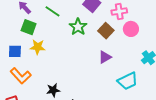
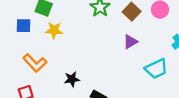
blue square: (15, 51) -> (23, 26), moved

